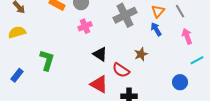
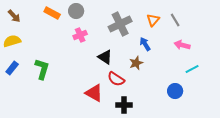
blue arrow: (156, 29) -> (145, 44), moved
pink arrow: (187, 36) -> (182, 45), turned -56
black triangle: (100, 54) -> (105, 57), moved
blue rectangle: (17, 75) -> (12, 68), moved

